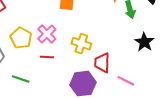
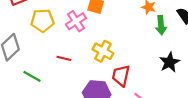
pink cross: (47, 34) -> (76, 21), moved
yellow pentagon: (21, 38) -> (42, 21), moved, turned 30

